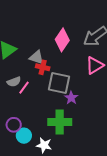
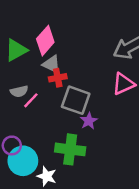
pink diamond: (62, 40) -> (45, 41), moved
red cross: (43, 67) -> (58, 78), turned -32
cyan circle: (24, 136) -> (23, 161), size x1.5

